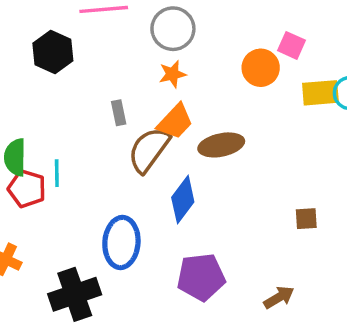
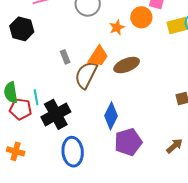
orange star: (172, 74) -> (117, 27), moved
blue diamond: (183, 200) -> (111, 116), moved
blue ellipse: (121, 242) -> (73, 152), moved
black cross: (75, 294) -> (56, 114), moved

